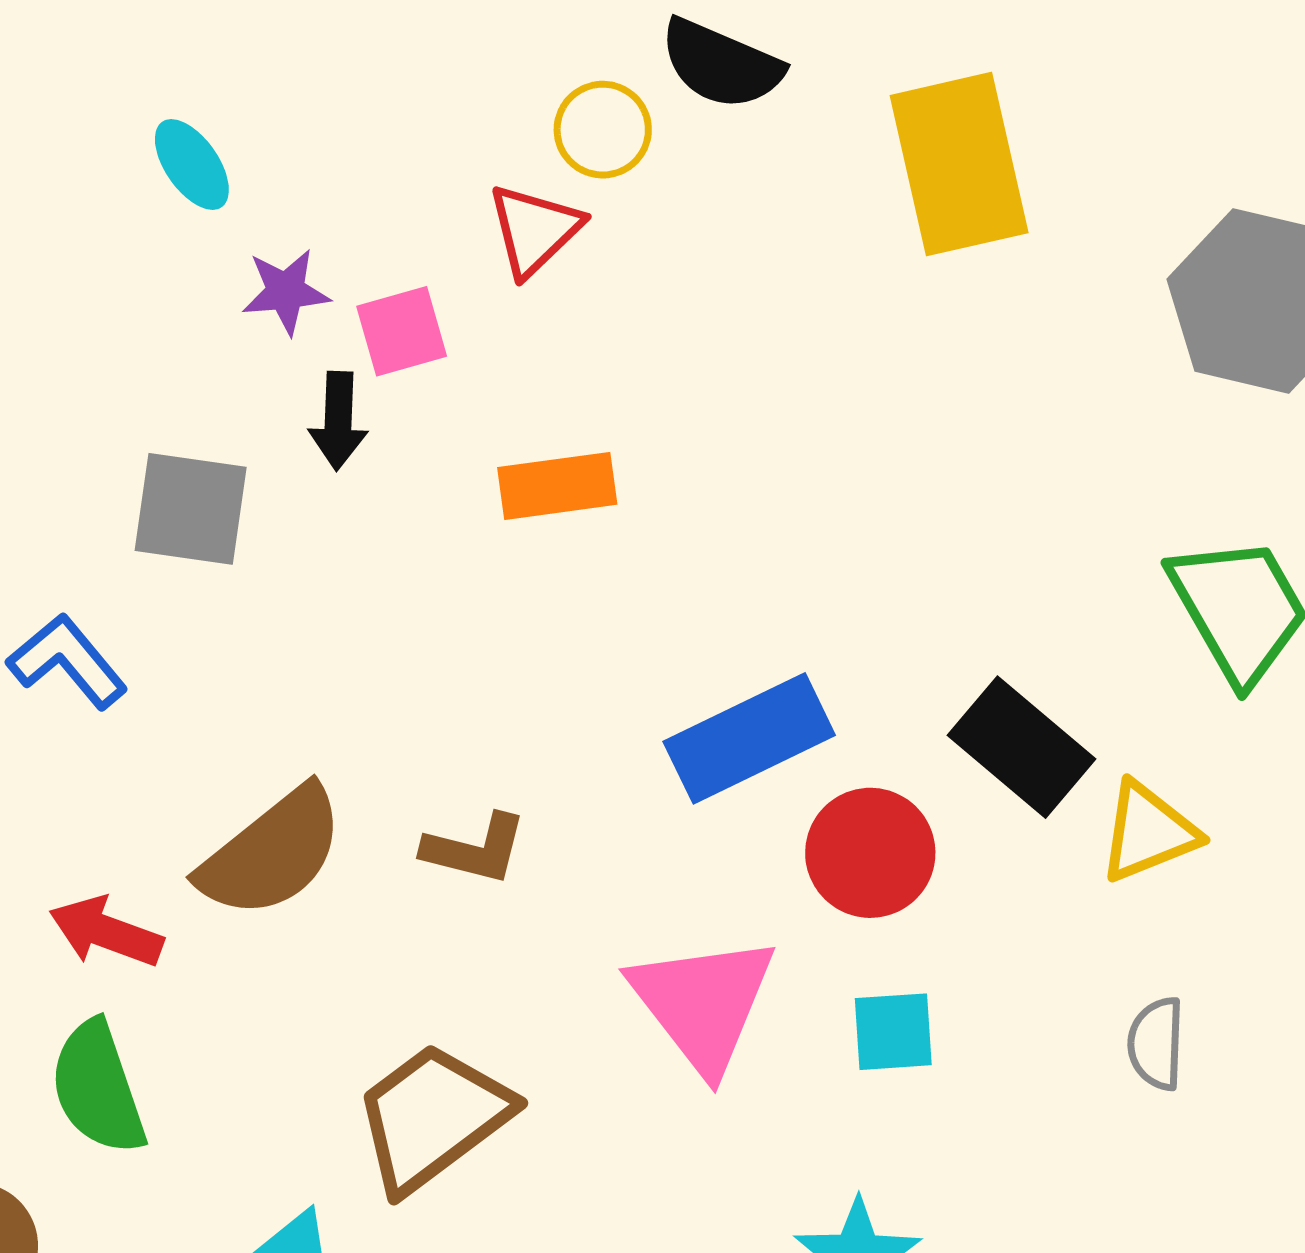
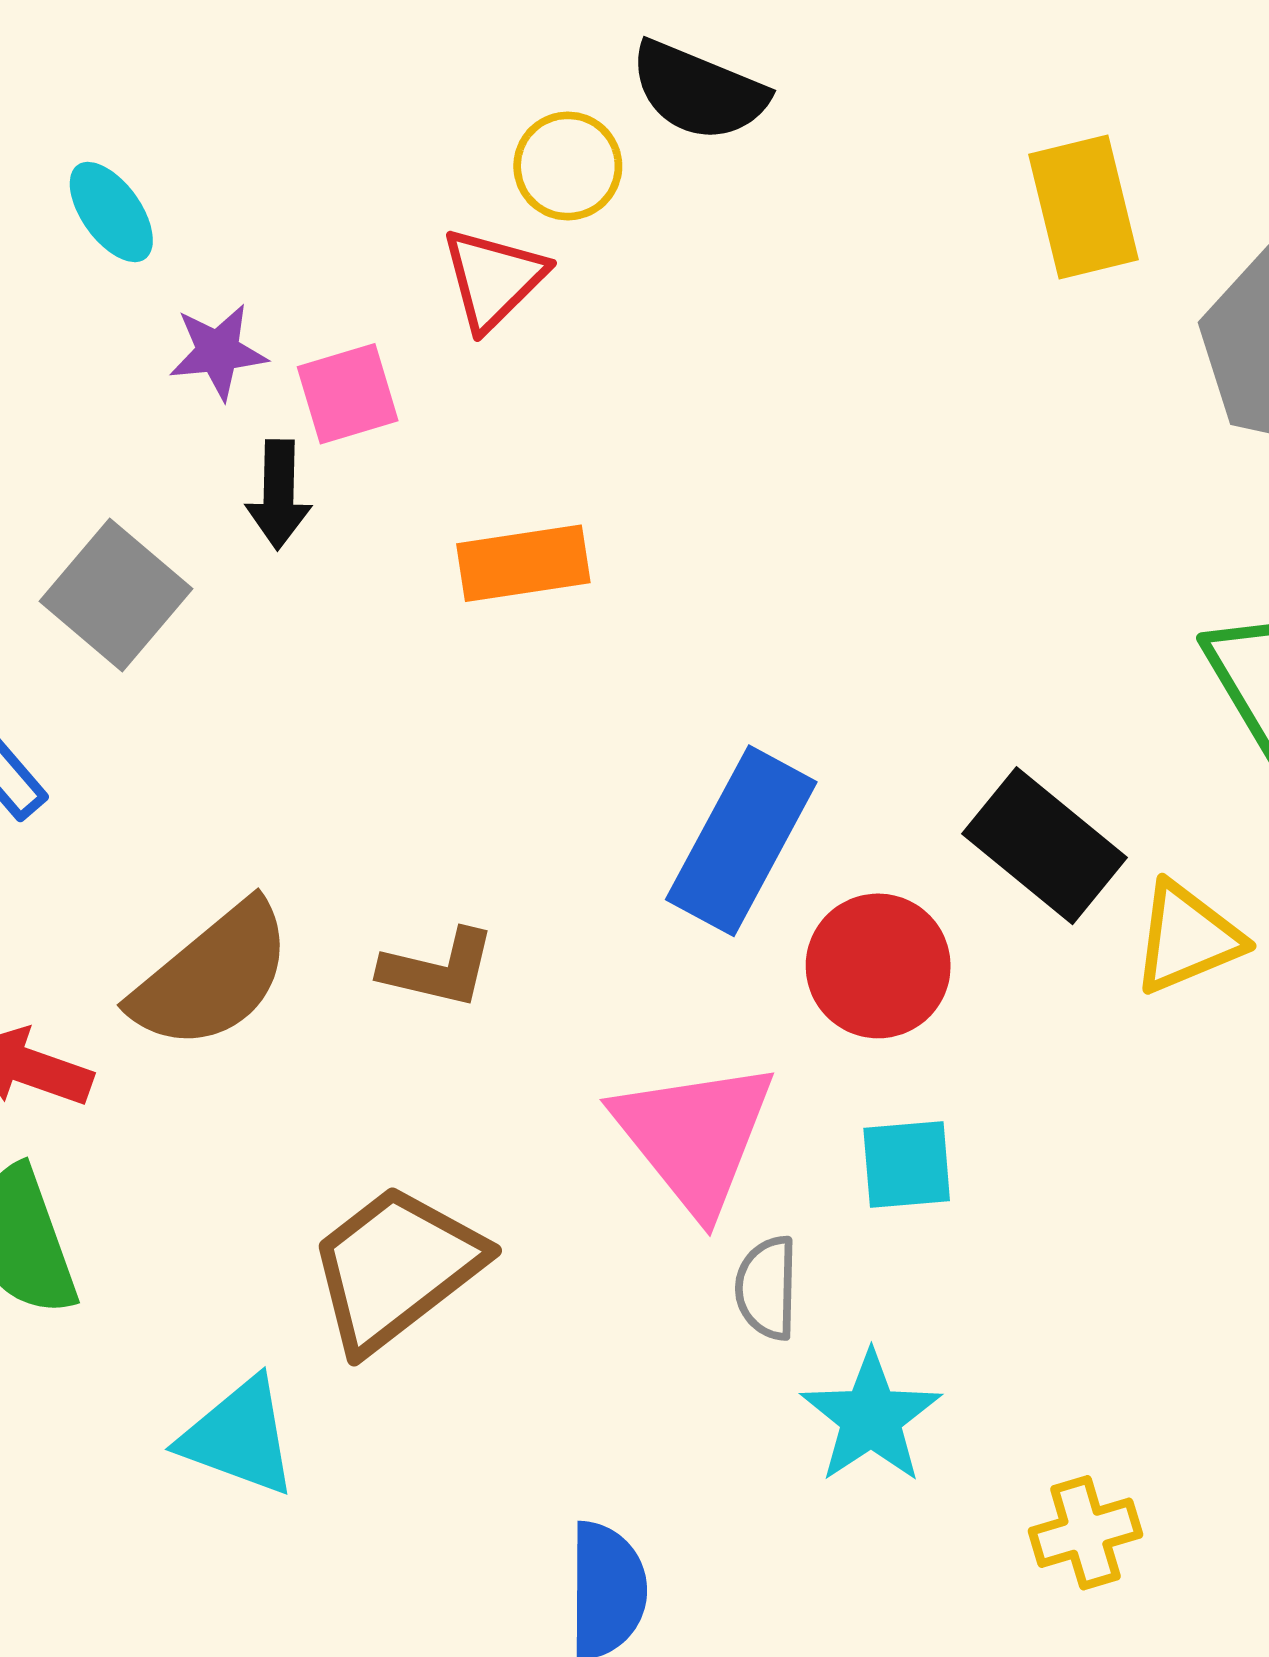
yellow rectangle: (959, 164) -> (1084, 207), moved, size x0.7
gray square: (191, 509) -> (116, 595), turned 33
blue rectangle: (749, 738) -> (741, 841), turned -35
gray semicircle: (1156, 1044) -> (767, 1288), moved

